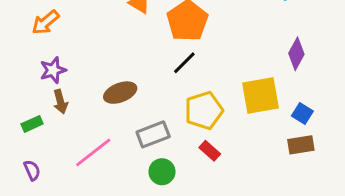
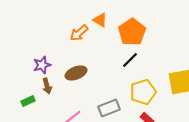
orange arrow: (45, 22) -> (79, 33), moved
brown ellipse: (120, 93) -> (76, 73), moved

